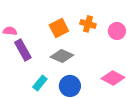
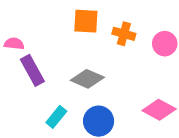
orange square: (59, 28) -> (86, 21), moved, turned 30

